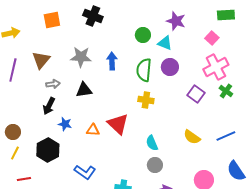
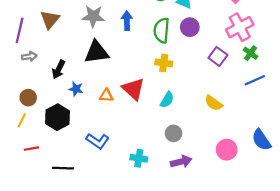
gray arrow: (53, 84) -> (29, 56), moved
black triangle: (84, 90) -> (97, 52), size x1.4
brown circle: (13, 132) -> (28, 98), moved
blue line: (226, 136) -> (255, 80), moved
cyan semicircle: (152, 143) -> (167, 100), moved, turned -126

